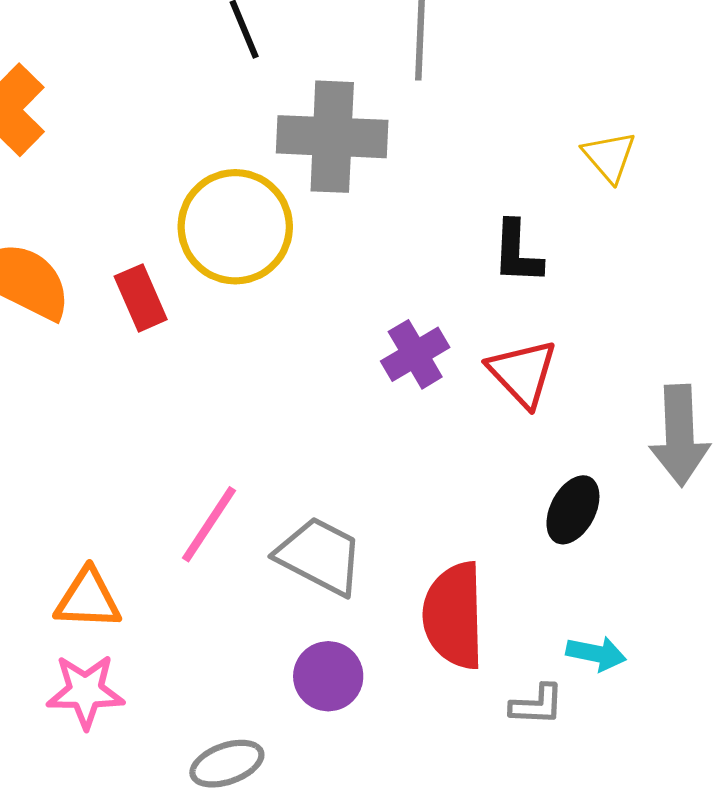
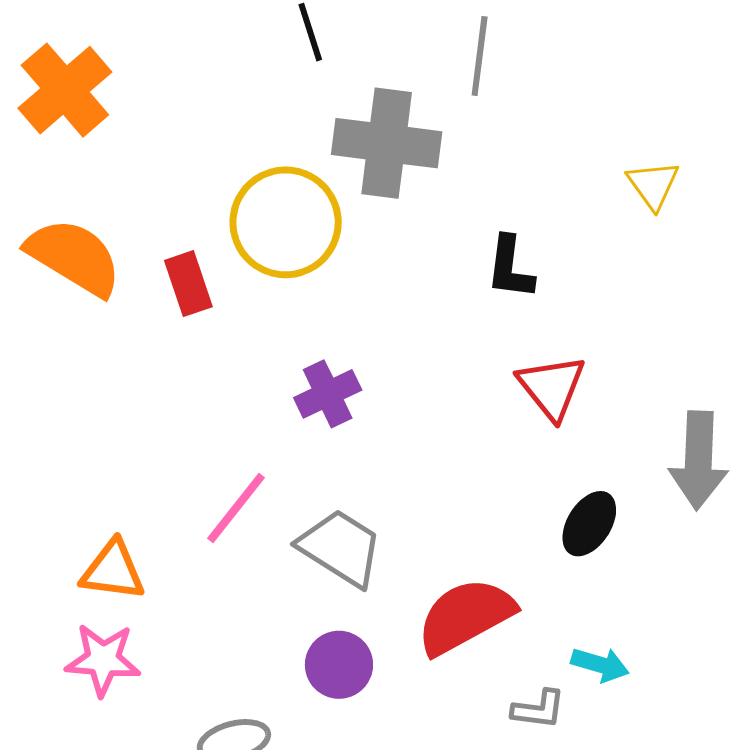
black L-shape: (517, 252) -> (510, 268), moved
purple cross: (415, 354) -> (328, 394), moved
red semicircle: (454, 616) -> (465, 616), turned 58

